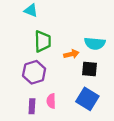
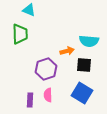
green trapezoid: (43, 41) -> (20, 34), moved
purple hexagon: (34, 72) -> (46, 69), moved

